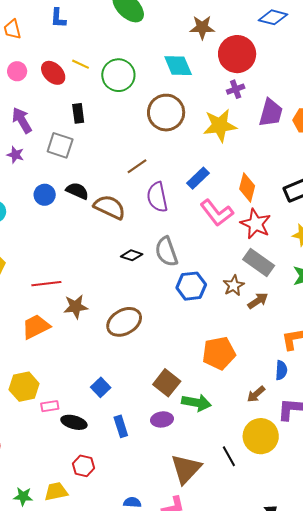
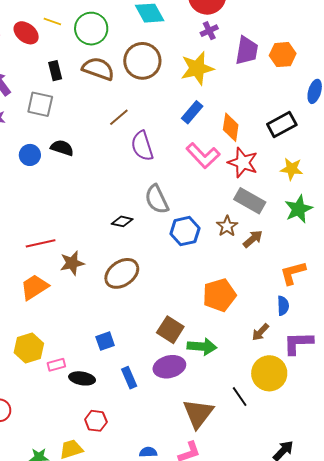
blue rectangle: (198, 178) -> (192, 112), moved
brown semicircle: (110, 207) -> (98, 69), moved
black diamond: (132, 255) -> (122, 221), moved
blue square: (101, 387) -> (105, 341), turned 30
purple ellipse: (162, 419) -> (169, 367), size x1.4

